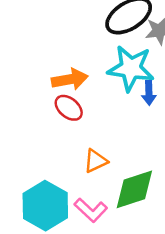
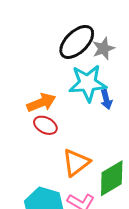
orange triangle: (96, 161) -> (76, 163), size x1.4

